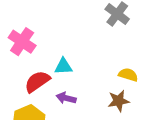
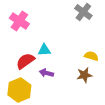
pink cross: (22, 42) -> (19, 21), moved

